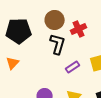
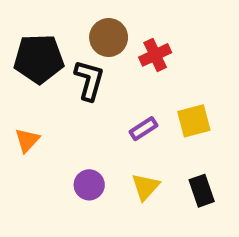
black L-shape: (58, 44) -> (89, 80), moved
orange triangle: (13, 63) -> (27, 140), moved

